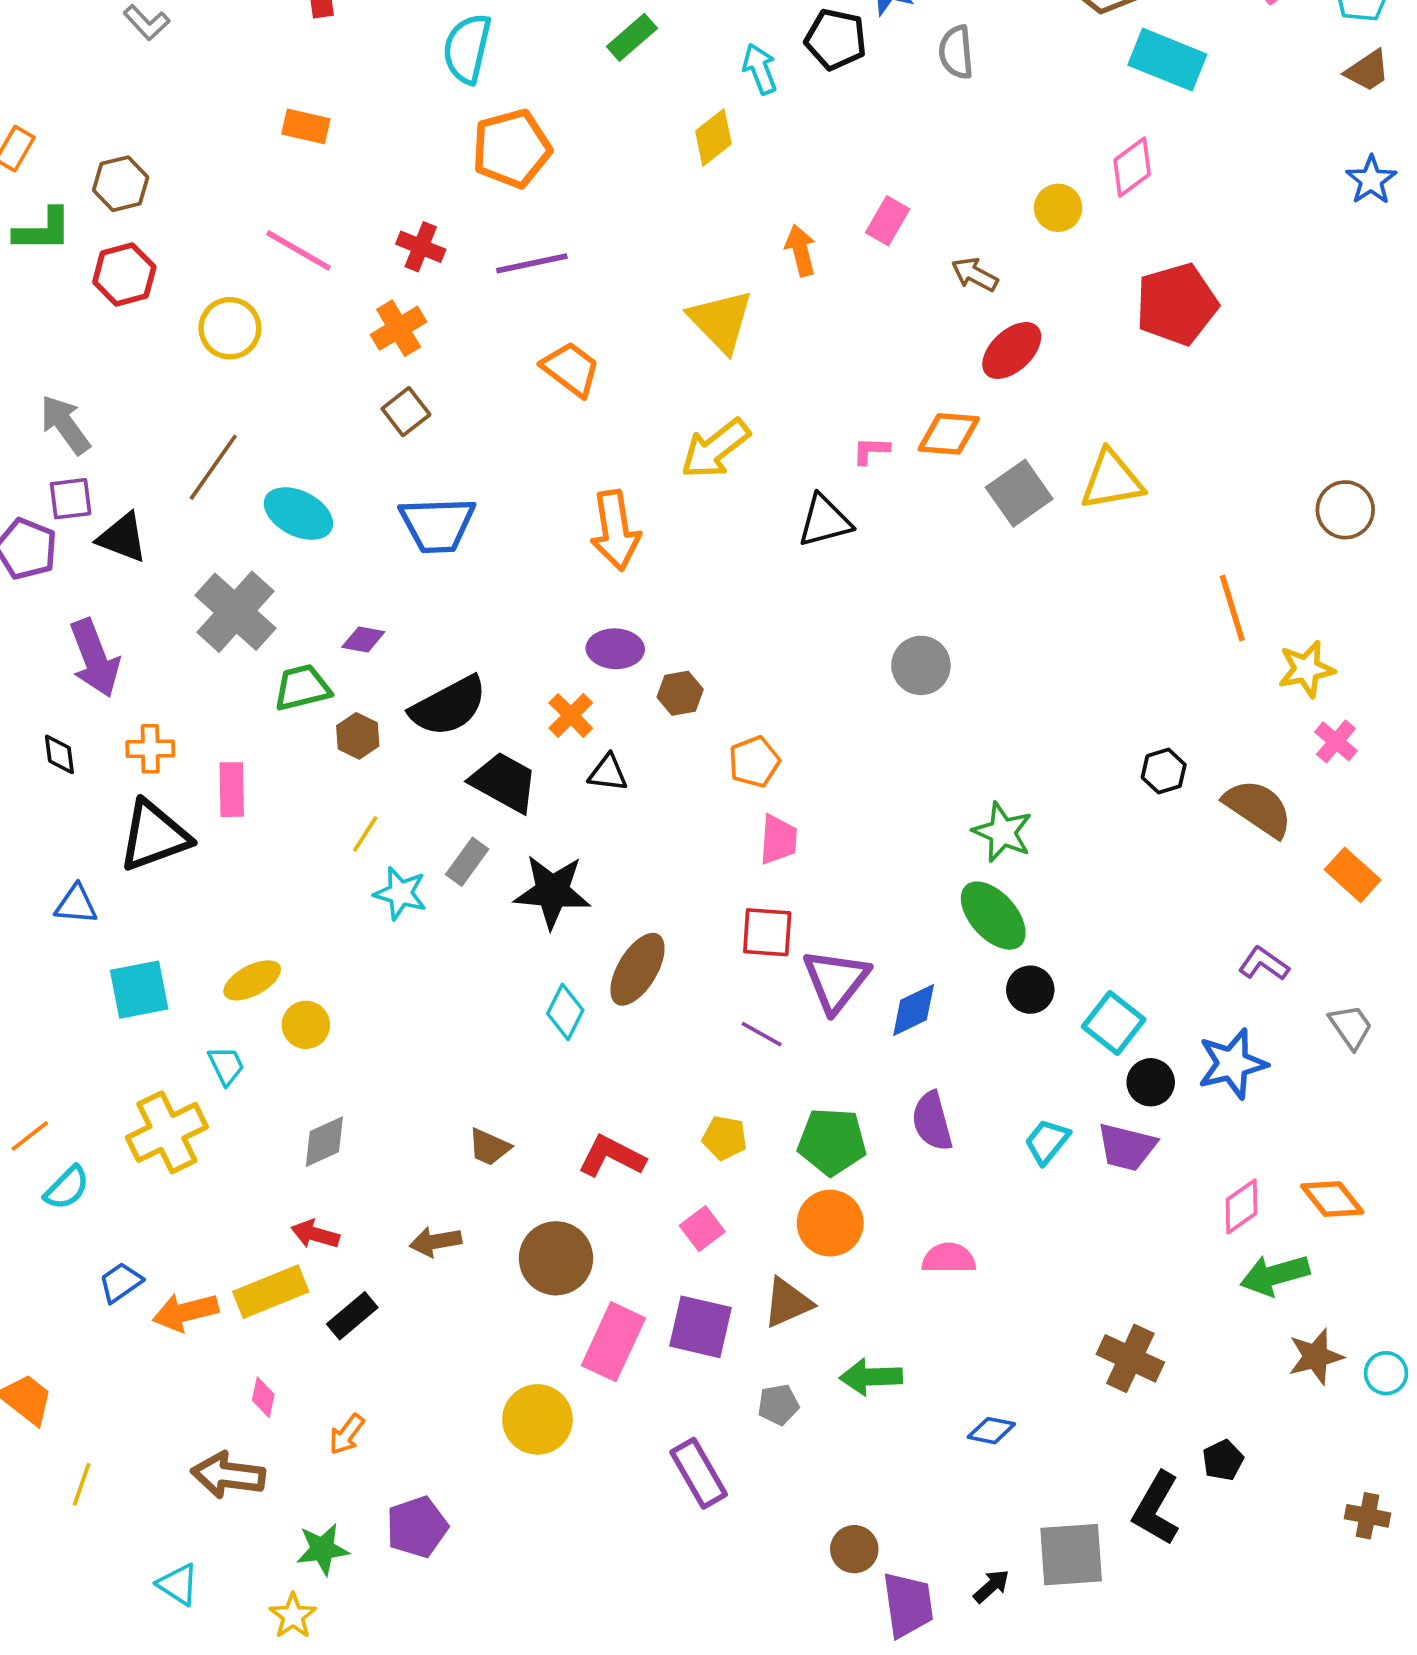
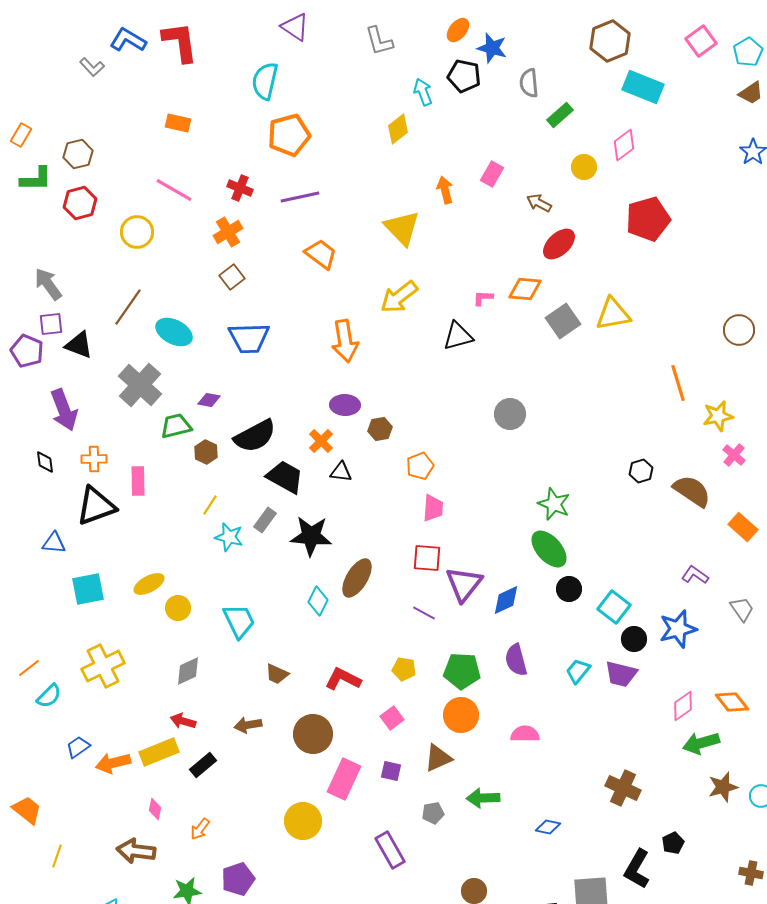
green rectangle: (632, 37) -> (560, 115), moved
cyan trapezoid: (226, 1066) -> (239, 621), moved, size x1.6
purple square: (700, 1327) -> (391, 771), size x0.6

